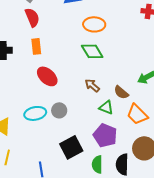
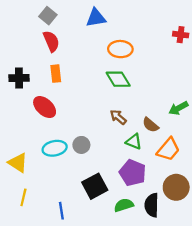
red ellipse: (47, 76) -> (45, 107), moved
orange trapezoid: (137, 114) -> (168, 149), turned -95
green semicircle: (97, 164) -> (124, 205), turned 72

